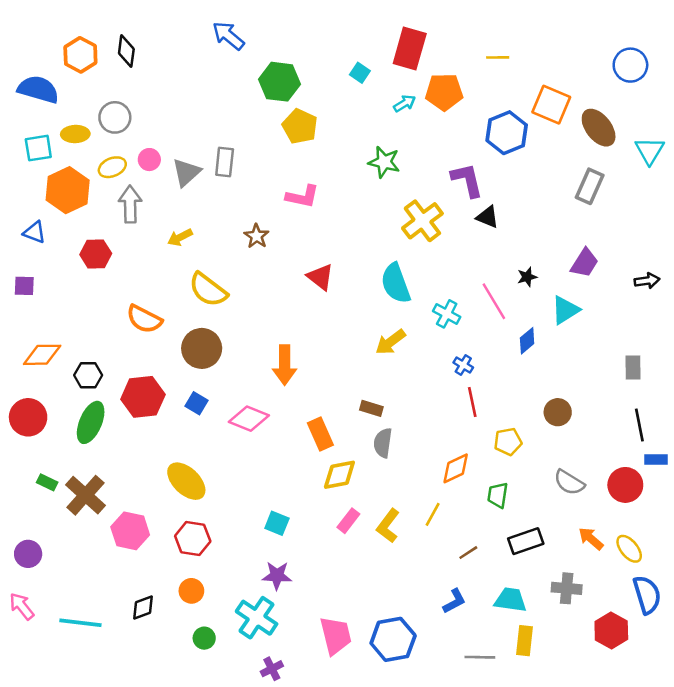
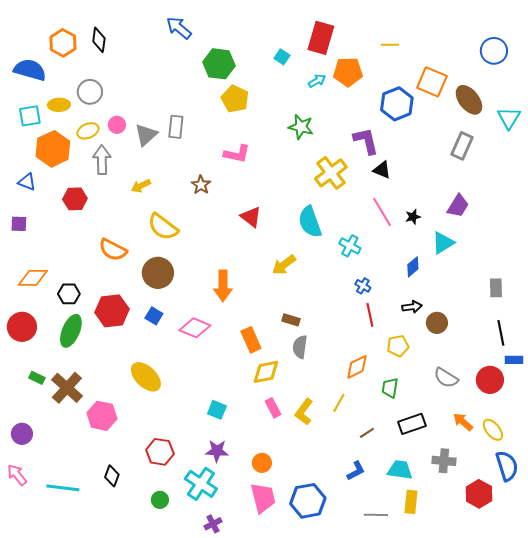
black arrow: (647, 281) -> (412, 307), moved
pink line: (494, 301) -> (382, 212), moved
yellow arrow: (391, 342) -> (284, 265), moved
pink rectangle: (348, 521) -> (273, 408), turned -66
red hexagon: (193, 539) -> (160, 452), moved
orange circle: (191, 591) -> (262, 463), moved
black diamond: (143, 607) -> (112, 476), turned -50

